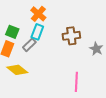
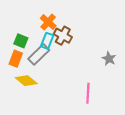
brown cross: (71, 36) -> (63, 36), moved, turned 36
gray rectangle: (29, 45) -> (39, 54), size x1.5

